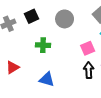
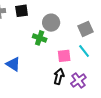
green cross: (43, 45) -> (40, 38), moved
blue triangle: (47, 79) -> (13, 64), moved

